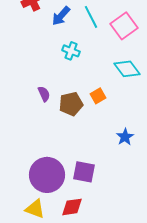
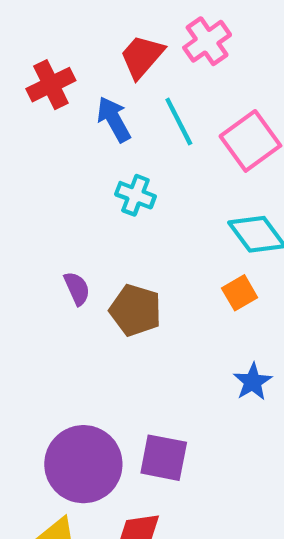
blue arrow: (61, 16) -> (114, 119), turned 110
orange square: (98, 96) -> (240, 293), moved
brown pentagon: (71, 104) -> (135, 310), turned 30

